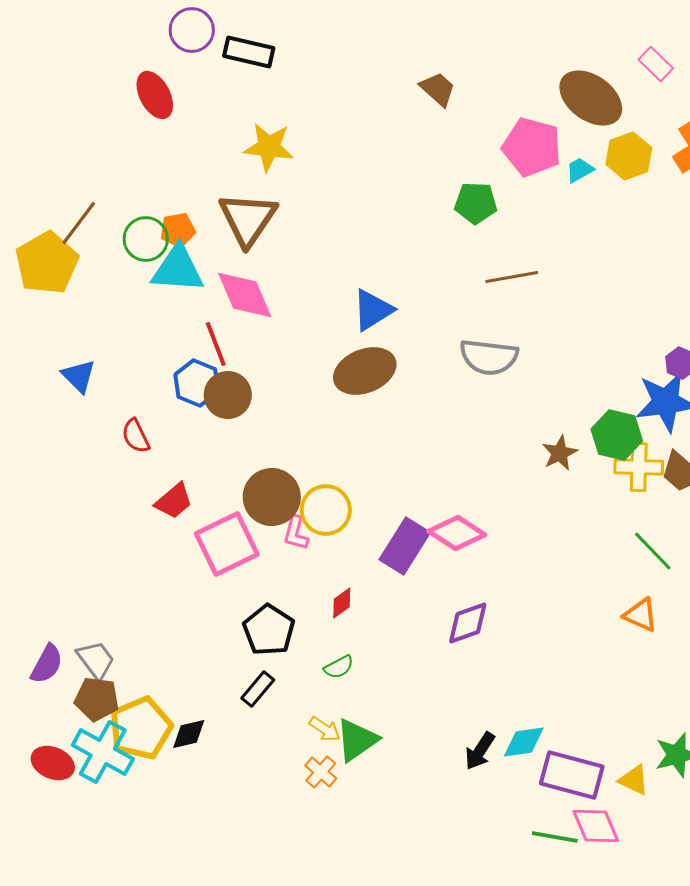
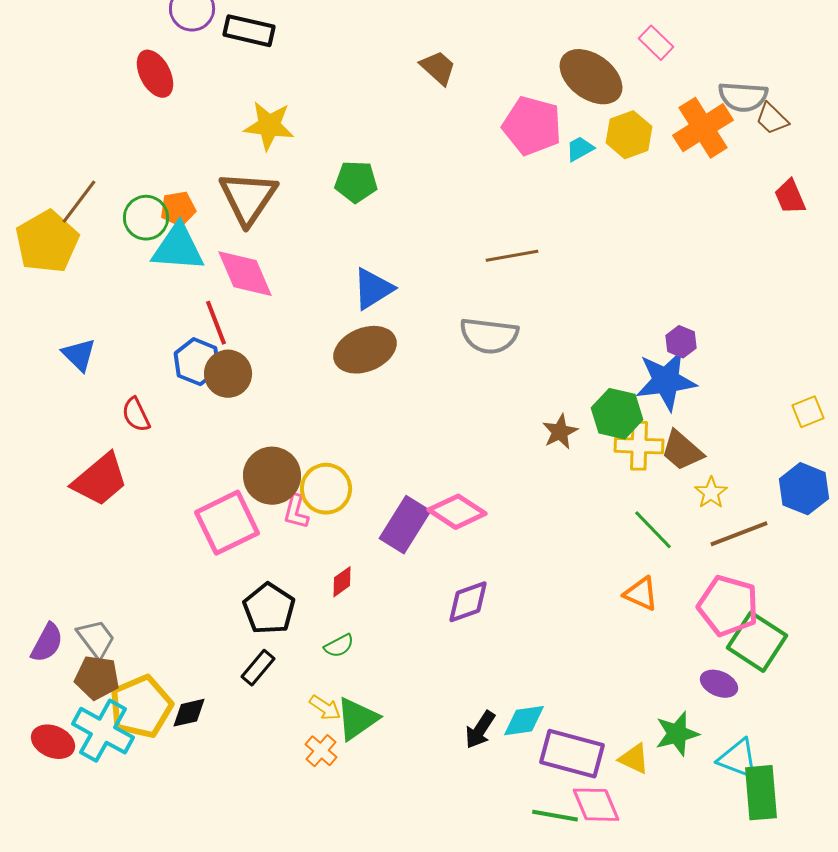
green pentagon: (476, 203) -> (356, 182), moved
red trapezoid: (174, 501) -> (100, 480), moved, size x1.5

